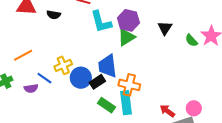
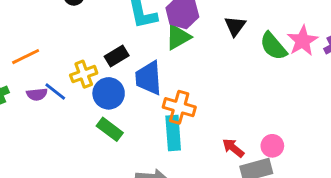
green semicircle: (191, 40) -> (273, 46), size x1.5
black rectangle: (97, 82) -> (117, 56), moved
purple semicircle: (31, 88) -> (37, 94), moved
green rectangle: (107, 105) -> (110, 129), moved

